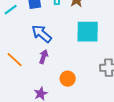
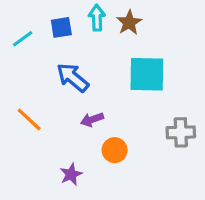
purple arrow: (44, 57) -> (92, 119), moved, turned -128

